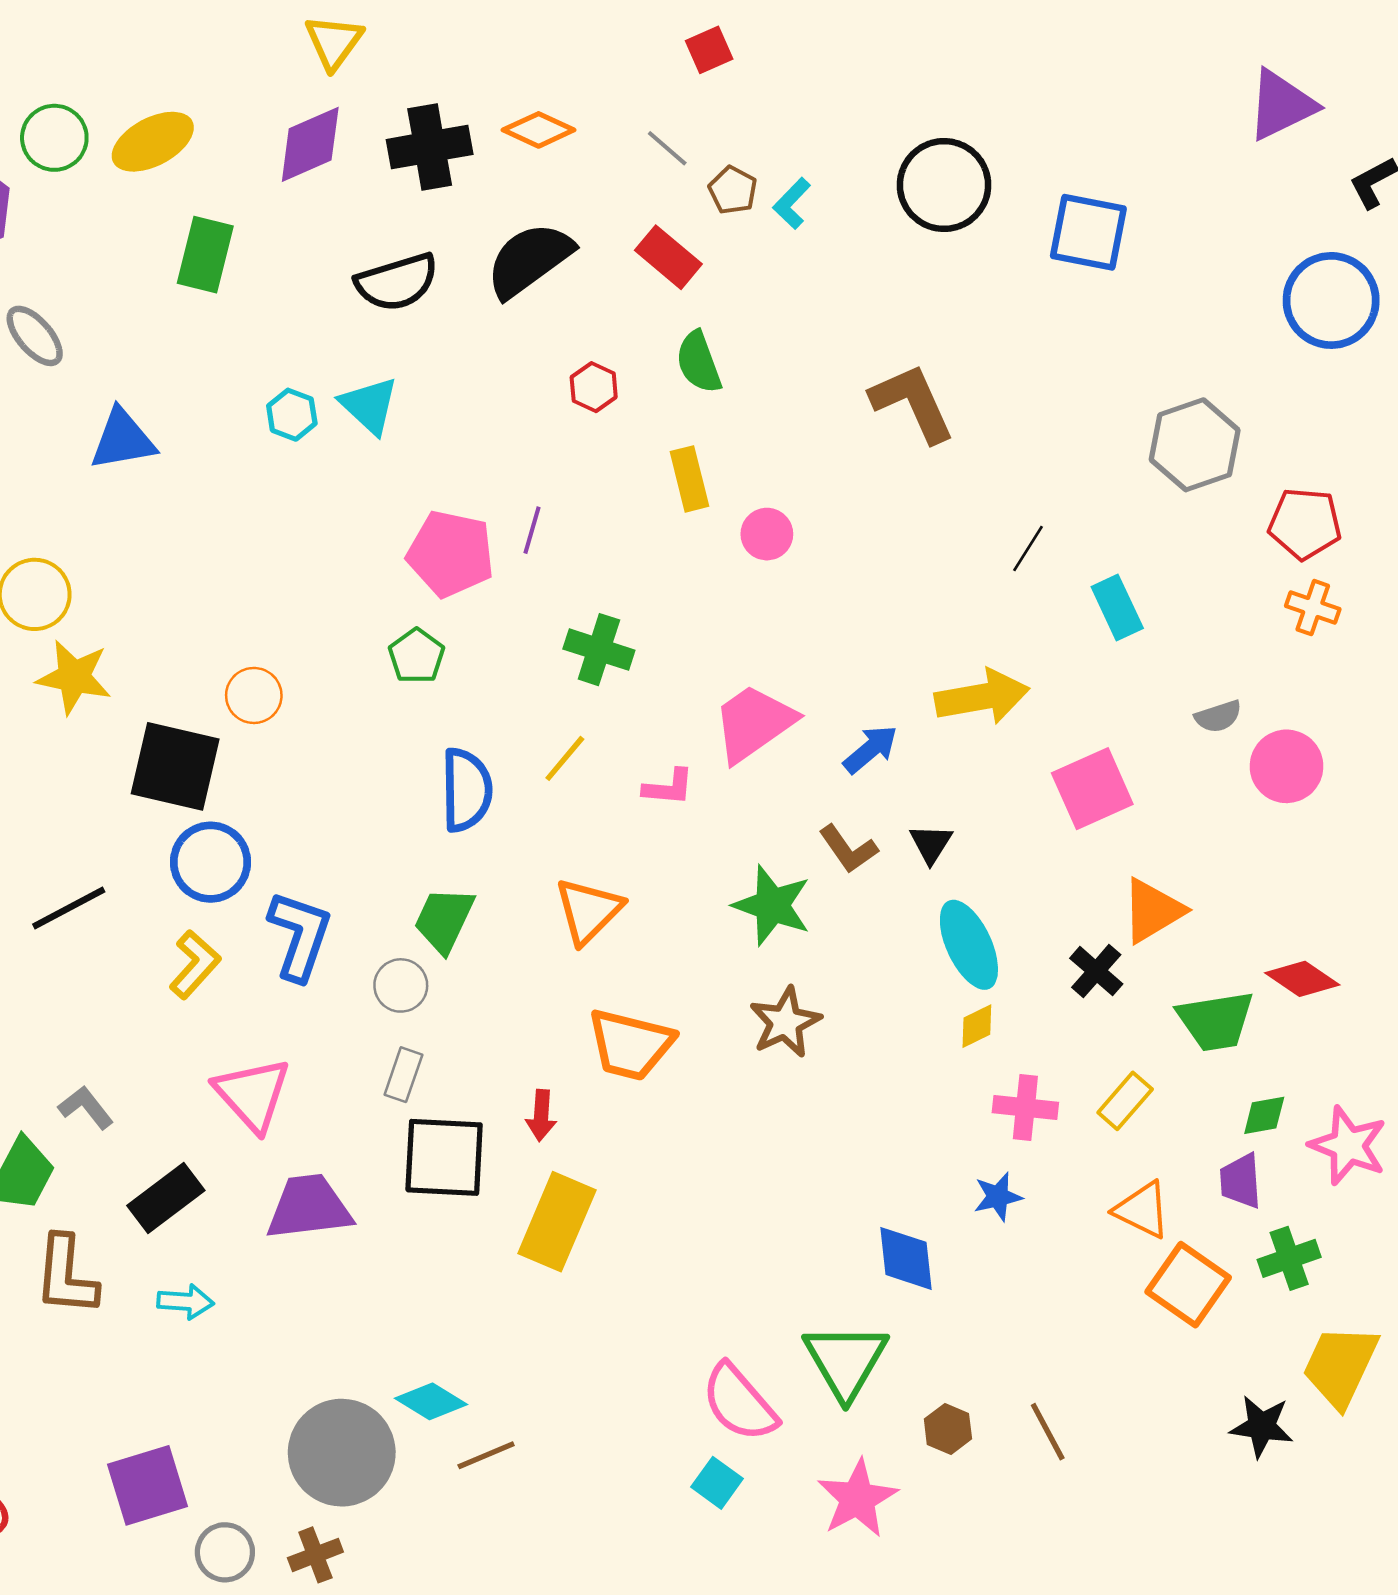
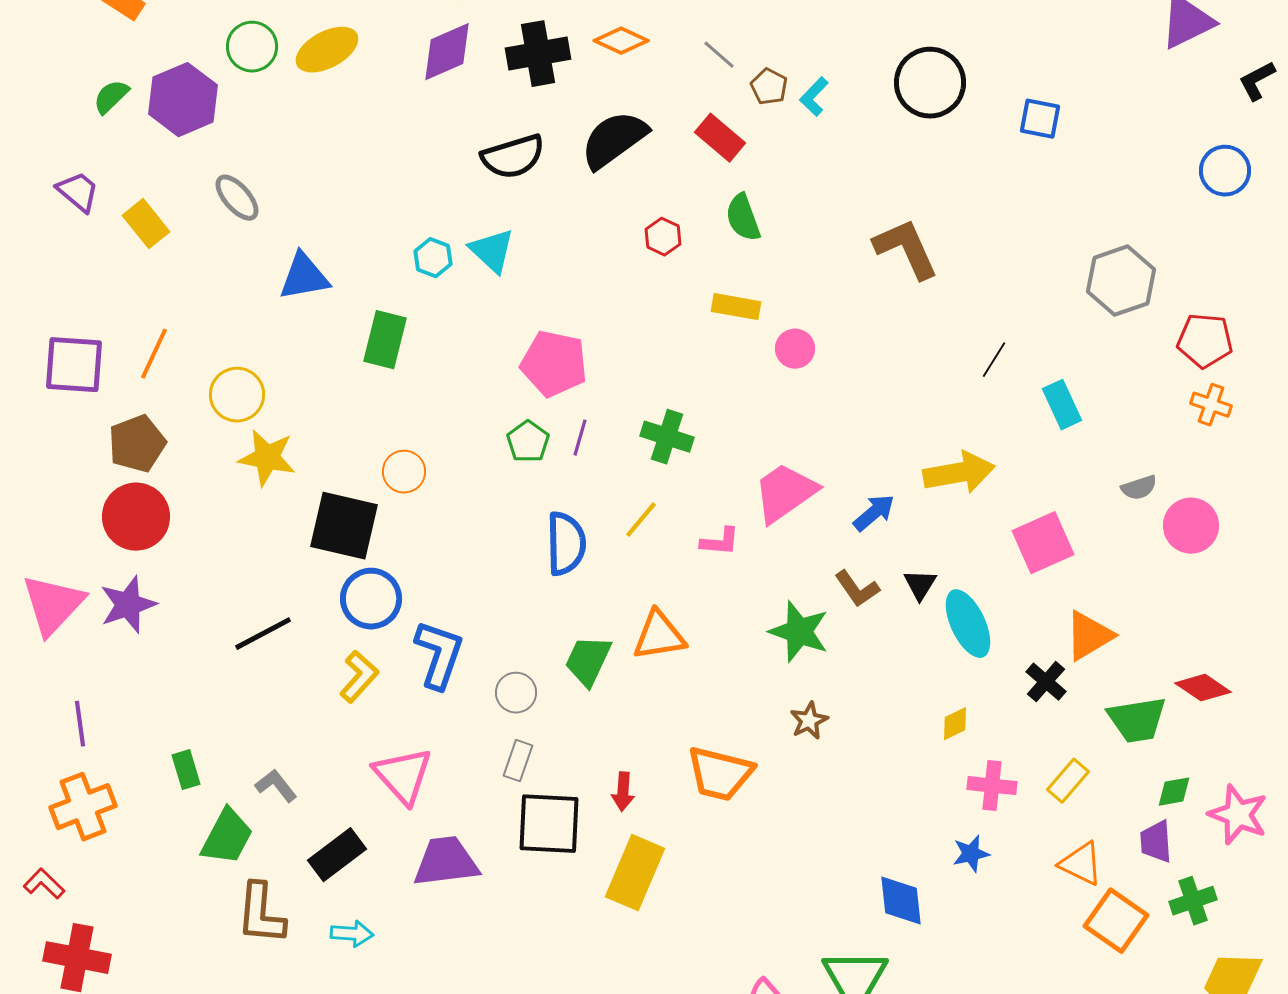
blue square: (1088, 232) -> (1040, 119), size x0.7
green rectangle: (205, 255) -> (385, 340), moved
blue circle: (1331, 300) -> (1225, 171), size x0.7
yellow rectangle: (689, 479) -> (736, 307), turned -66
purple line: (532, 530) -> (580, 438), moved
orange triangle: (588, 911) -> (659, 636), turned 36
green trapezoid: (444, 920) -> (588, 661), moved
cyan ellipse: (969, 945) -> (968, 624), moved
brown star: (785, 1022) -> (809, 721), size x0.7
orange trapezoid: (630, 1045) -> (720, 774), moved

